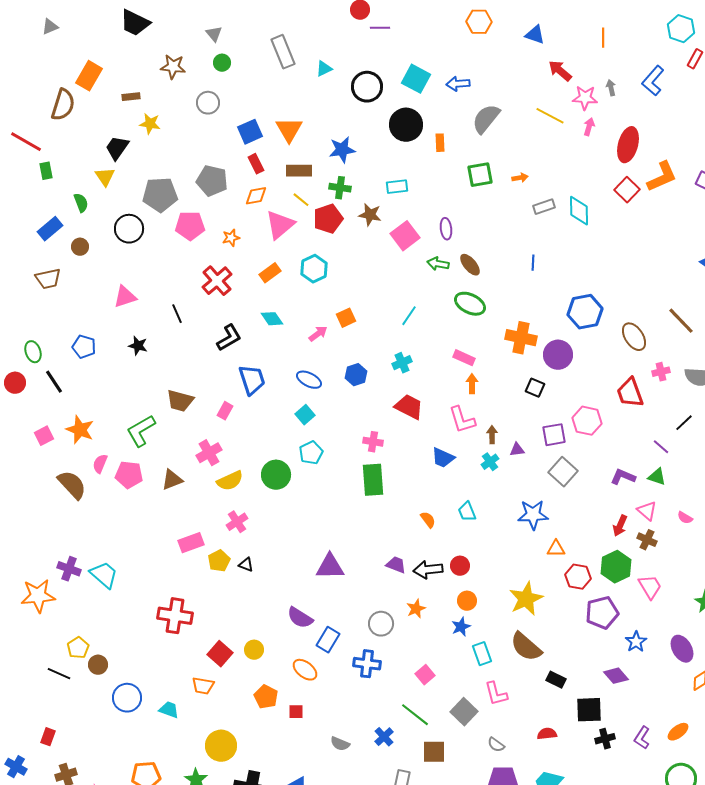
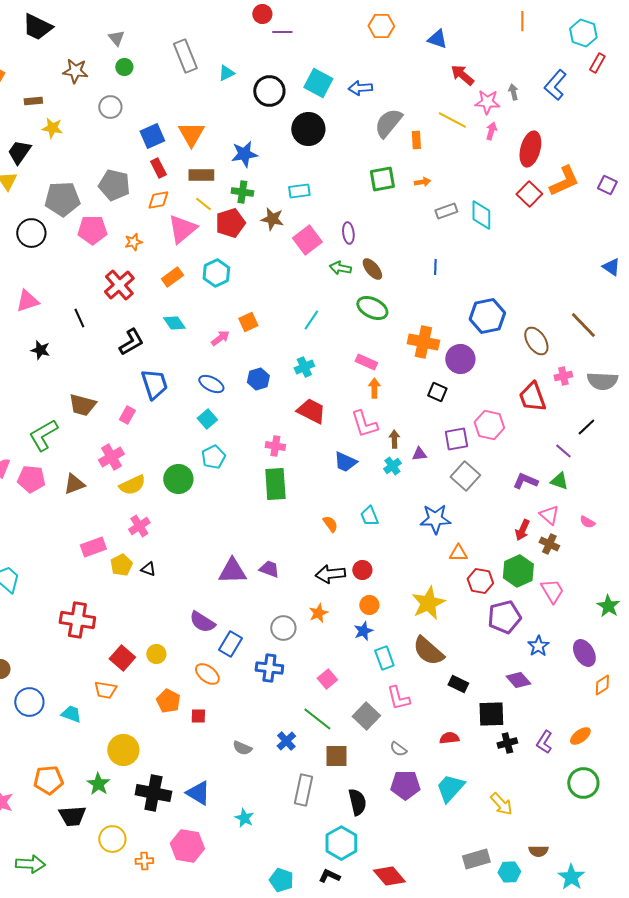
orange line: (603, 38) -> (522, 21), moved
orange rectangle: (440, 143) -> (416, 140), moved
purple trapezoid: (396, 565) -> (269, 569), moved

